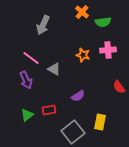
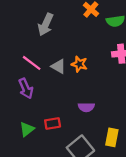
orange star: (83, 55) -> (79, 64), moved
gray triangle: (54, 69) -> (58, 66), moved
purple semicircle: (78, 96) -> (86, 107), turned 32

